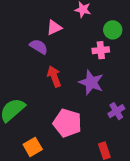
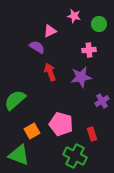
green circle: (113, 30) -> (99, 24), moved
purple star: (91, 82) -> (81, 77), turned -30
pink pentagon: (67, 123) -> (61, 124), moved

